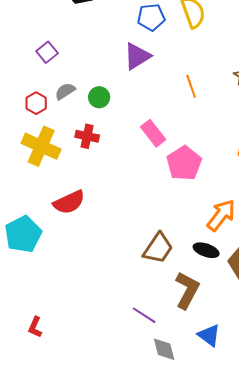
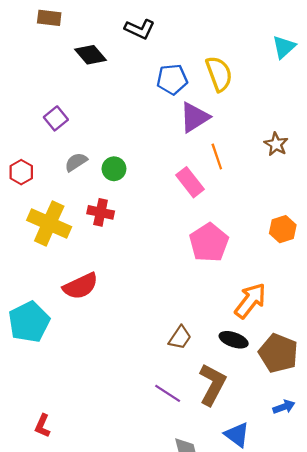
purple triangle: (137, 56) -> (194, 117), moved
red hexagon: (36, 103) -> (21, 172), moved
pink rectangle: (153, 133) -> (190, 182), moved
brown trapezoid: (158, 248) -> (180, 338), size x0.7
purple line: (144, 315) -> (168, 393), moved

